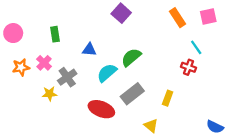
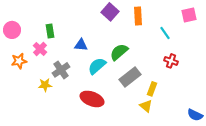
orange rectangle: (177, 18) -> (138, 16), moved, turned 30
cyan line: (196, 47) -> (165, 33), moved
pink cross: (44, 63) -> (40, 49), moved
gray rectangle: (132, 94) -> (130, 77), moved
yellow triangle: (151, 126) -> (146, 106), moved

